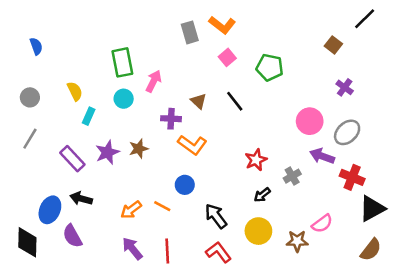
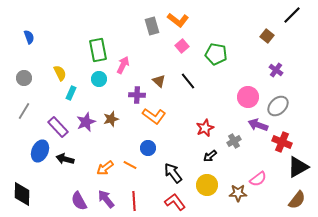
blue ellipse: (50, 210) -> (40, 151), moved
purple semicircle: (72, 236) -> (79, 201), moved

